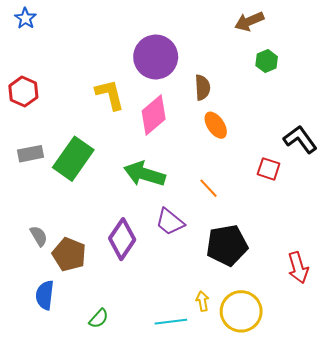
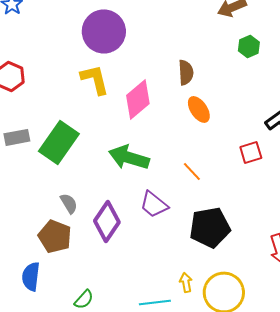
purple circle: (156, 57) -> (104, 31), moved
red square: (269, 169) -> (251, 152), turned -35
gray semicircle: (39, 236) -> (69, 203), moved

